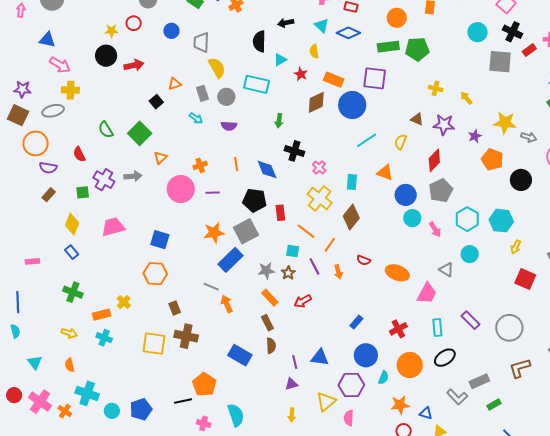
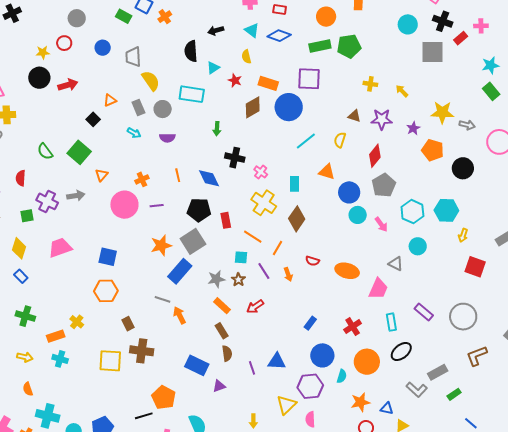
red semicircle: (79, 154) -> (21, 178), turned 35
purple triangle: (291, 384) -> (219, 386), moved

